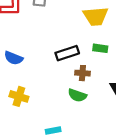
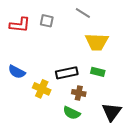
yellow cross: (19, 96) -> (42, 89), moved

